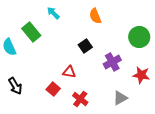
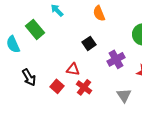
black arrow: (15, 86) -> (29, 77), moved
gray triangle: (120, 98) -> (124, 95), turned -35
red cross: (80, 99) -> (84, 87), moved

